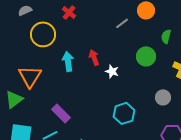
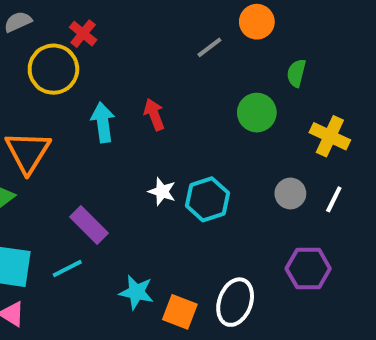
red cross: (69, 12) -> (83, 34), moved
white star: (112, 71) -> (162, 192), moved
cyan hexagon: (124, 113) -> (207, 199), moved

